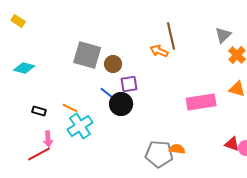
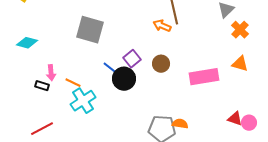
brown circle: (113, 64) -> (161, 64), moved
purple square: (129, 84) -> (132, 59), turned -30
pink arrow: (48, 139) -> (51, 73), moved

